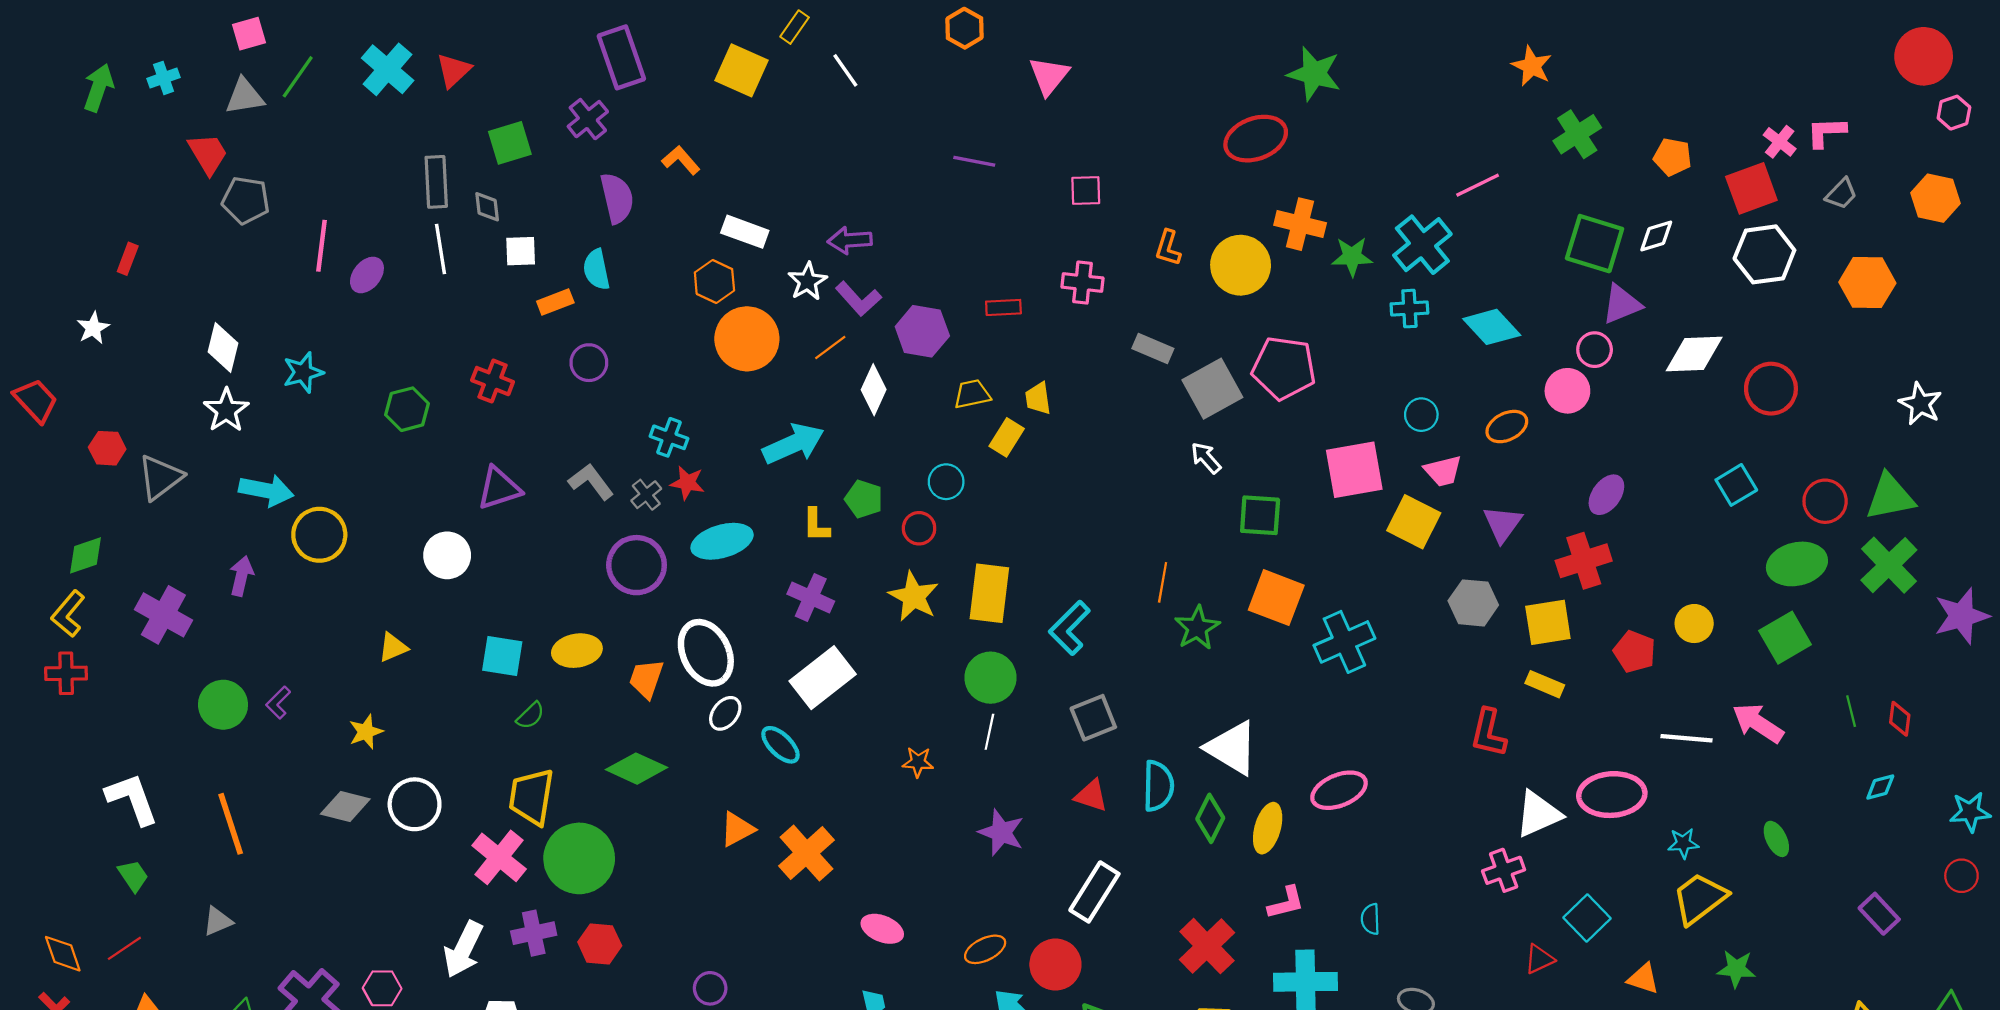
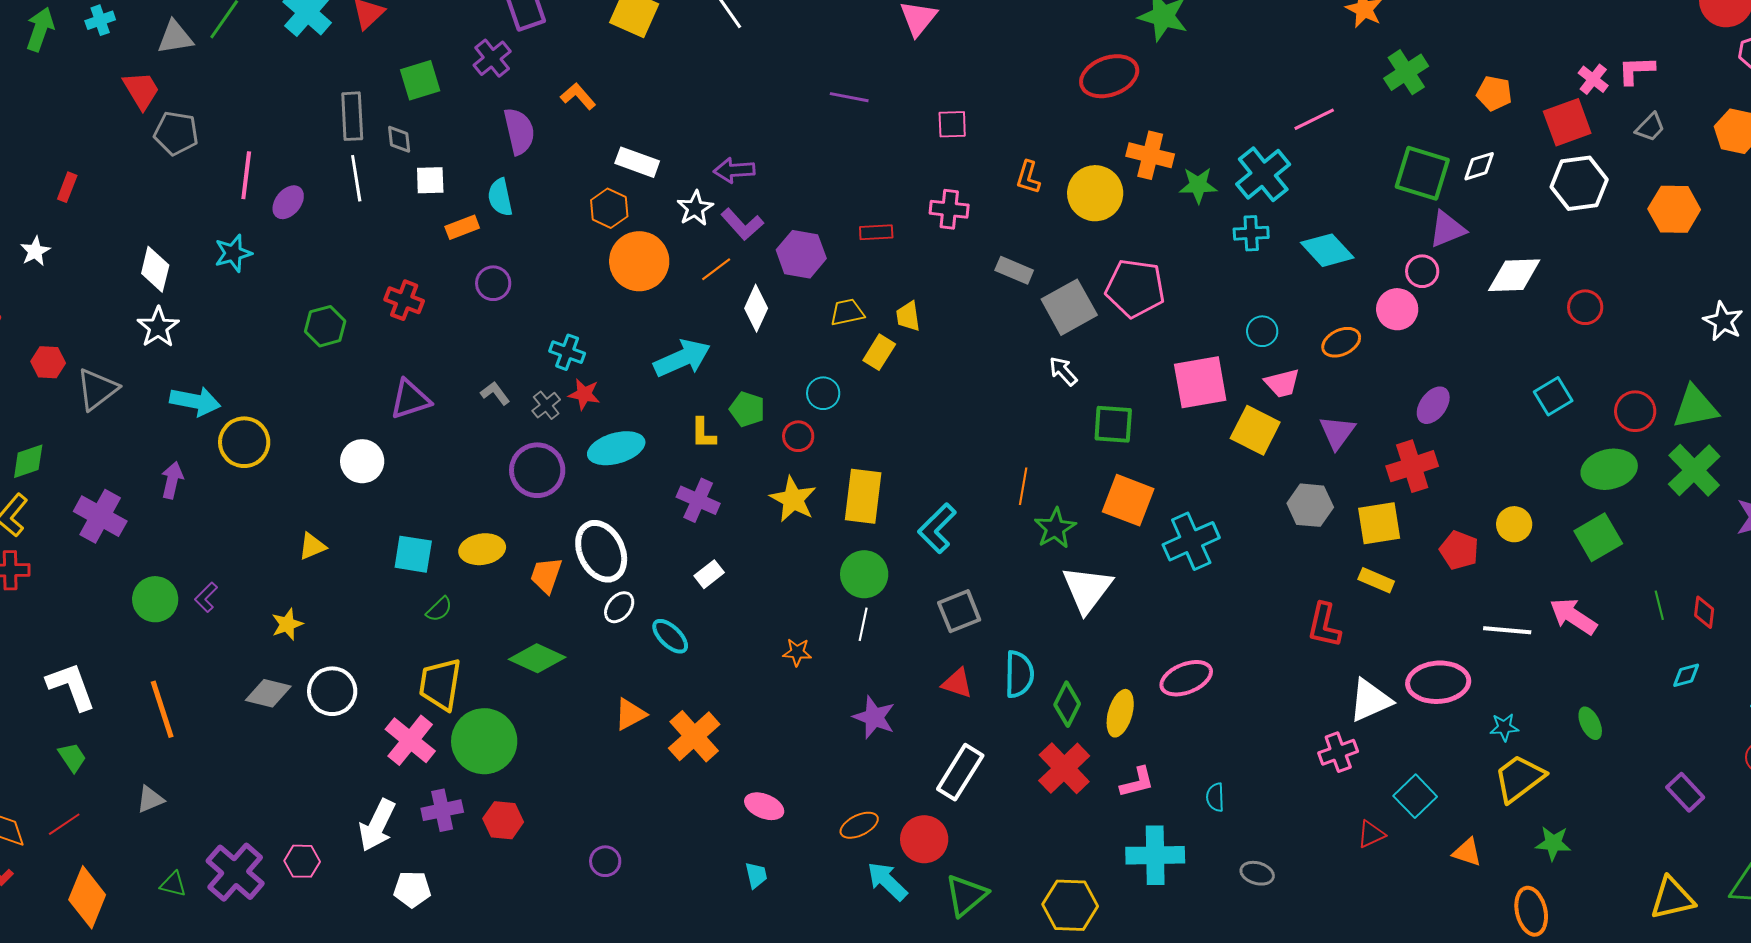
cyan star: (303, 372) -> (233, 253), moved
red circle: (1771, 389) -> (1585, 307), size x0.7
gray L-shape: (591, 482) -> (495, 393), size x0.7
white rectangle: (823, 678) -> (709, 574), size x0.5
white triangle: (1232, 748) -> (1087, 589), moved, turned 36
red cross: (1207, 946) -> (1064, 768), moved

